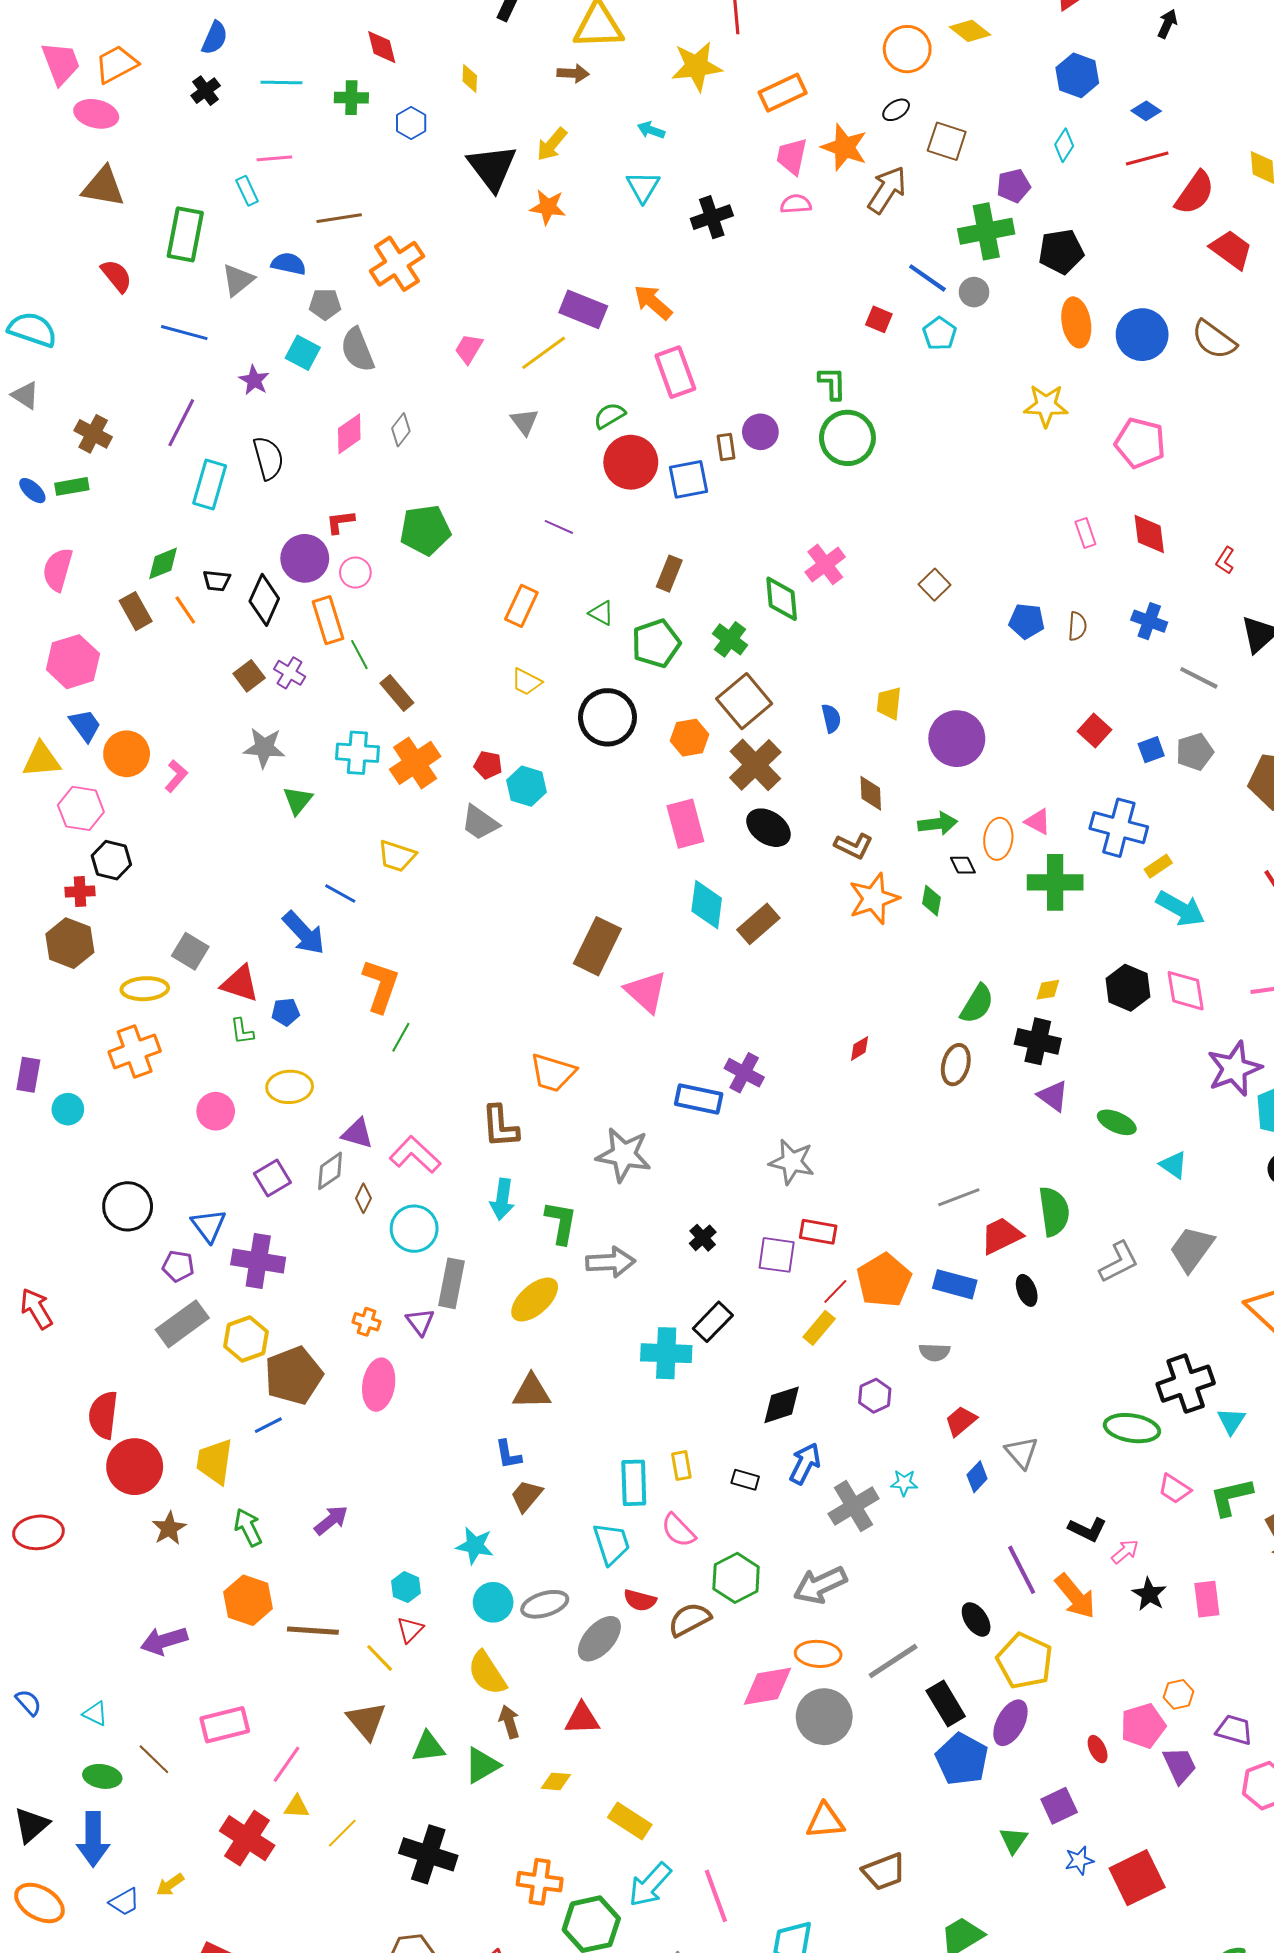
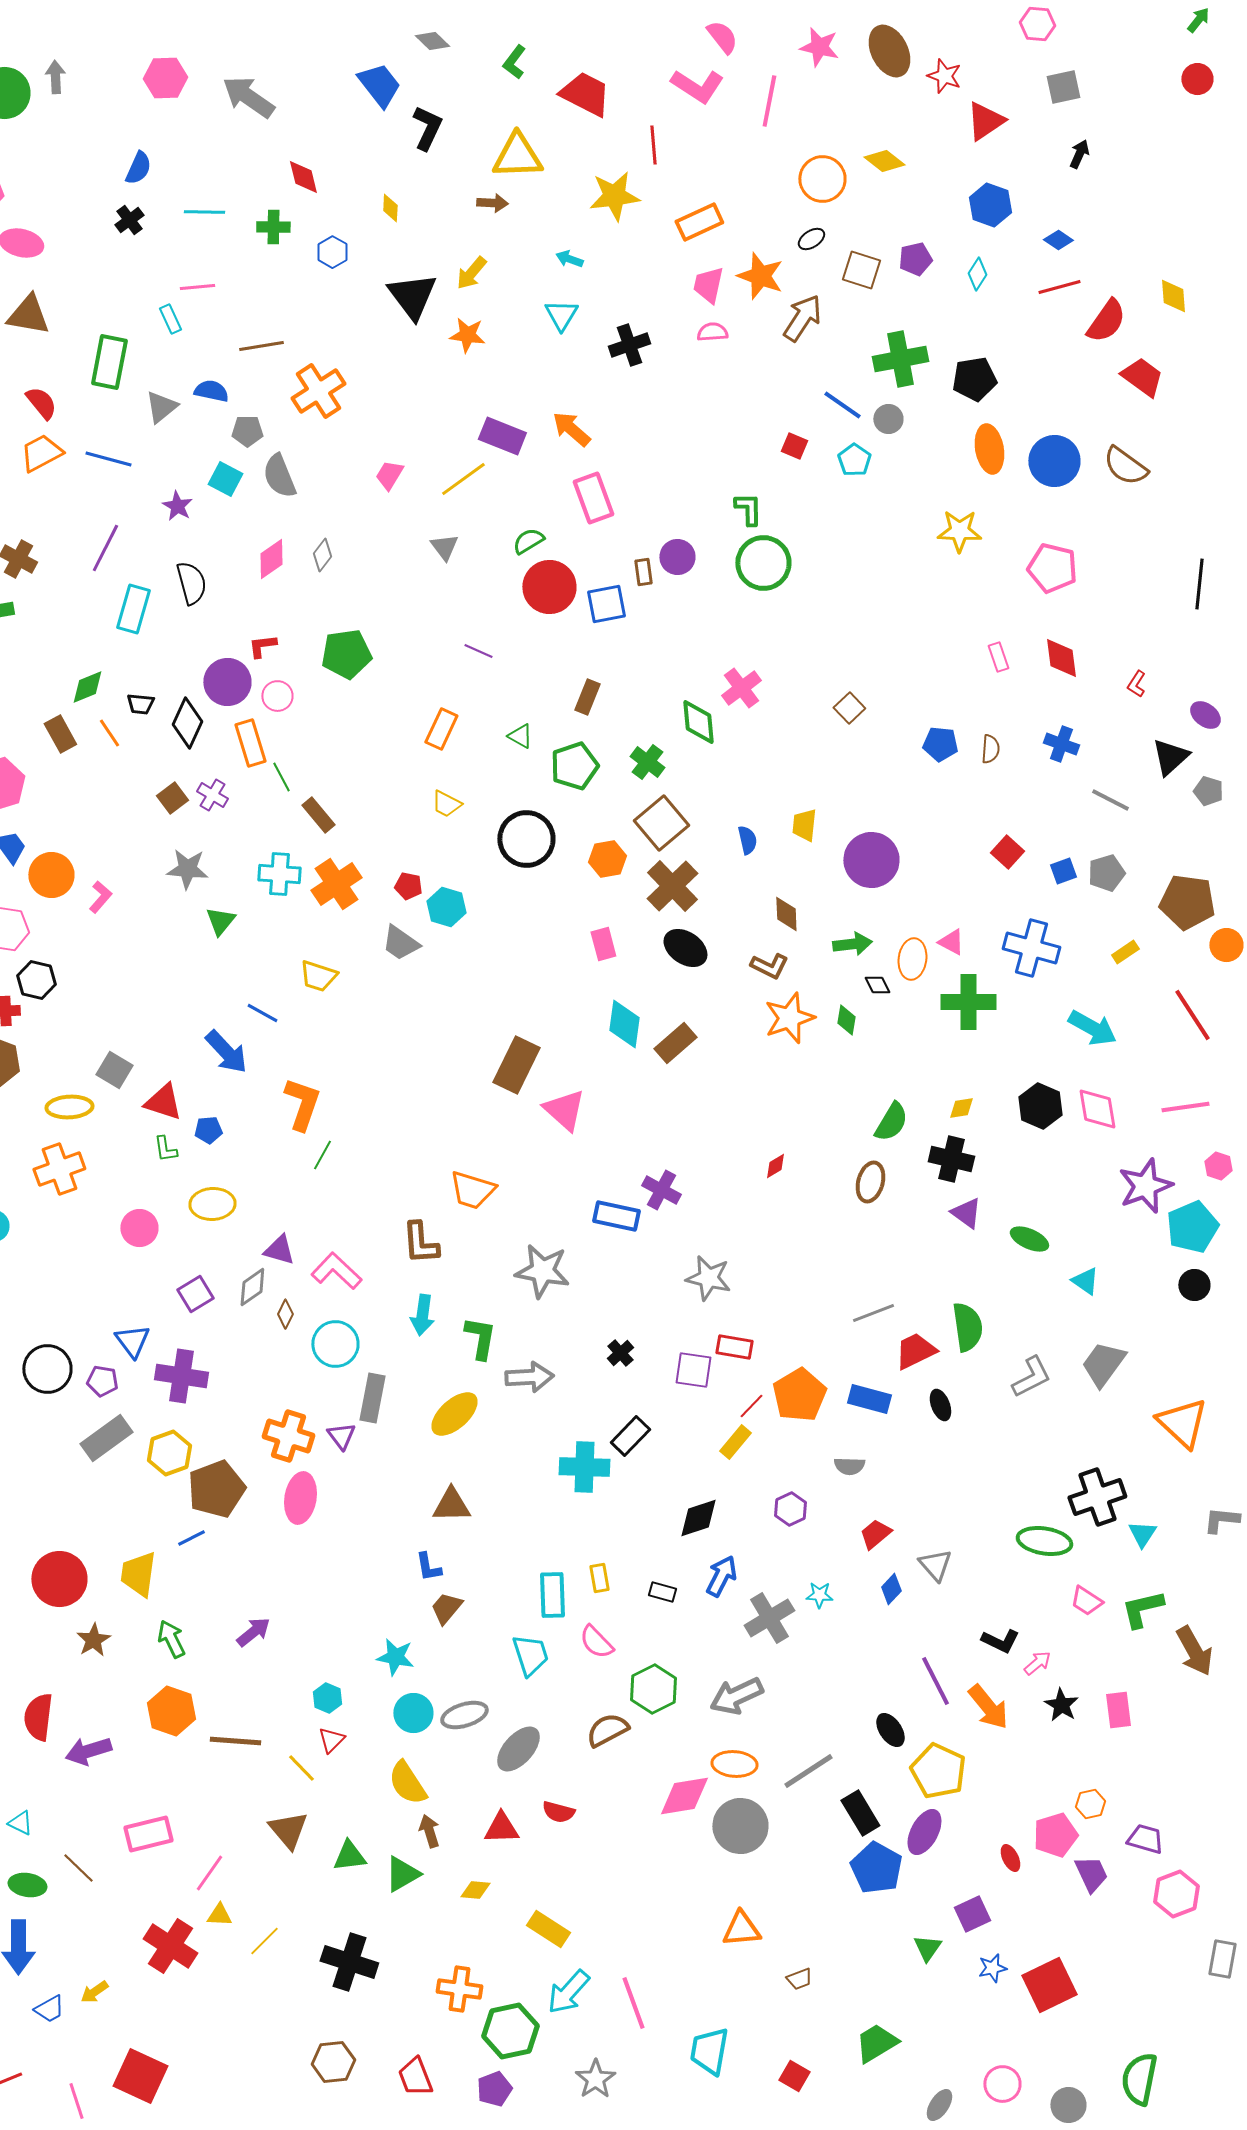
orange trapezoid: (116, 64) -> (41, 453), moved
purple pentagon: (1014, 186) -> (915, 259), moved
pink rectangle: (685, 824) -> (603, 944), size x0.7
yellow rectangle: (1158, 866) -> (1125, 952), moved
black circle: (128, 1206) -> (47, 1369), moved
orange cross: (367, 1322) -> (288, 1436), size x1.8
red semicircle: (103, 1415) -> (38, 1717), moved
red semicircle: (640, 1600) -> (558, 1812), moved
brown trapezoid: (884, 1872) -> (799, 1979), size x0.6

